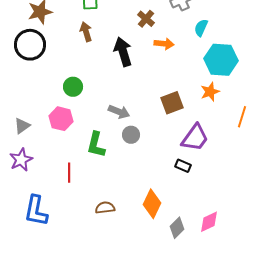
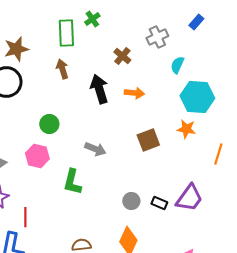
orange arrow: (164, 44) -> (134, 93), moved
orange star: (210, 92) -> (186, 129), turned 30
gray circle: (131, 135) -> (131, 201), moved
purple trapezoid: (195, 138) -> (189, 198), moved
red line: (69, 173) -> (25, 217), moved

